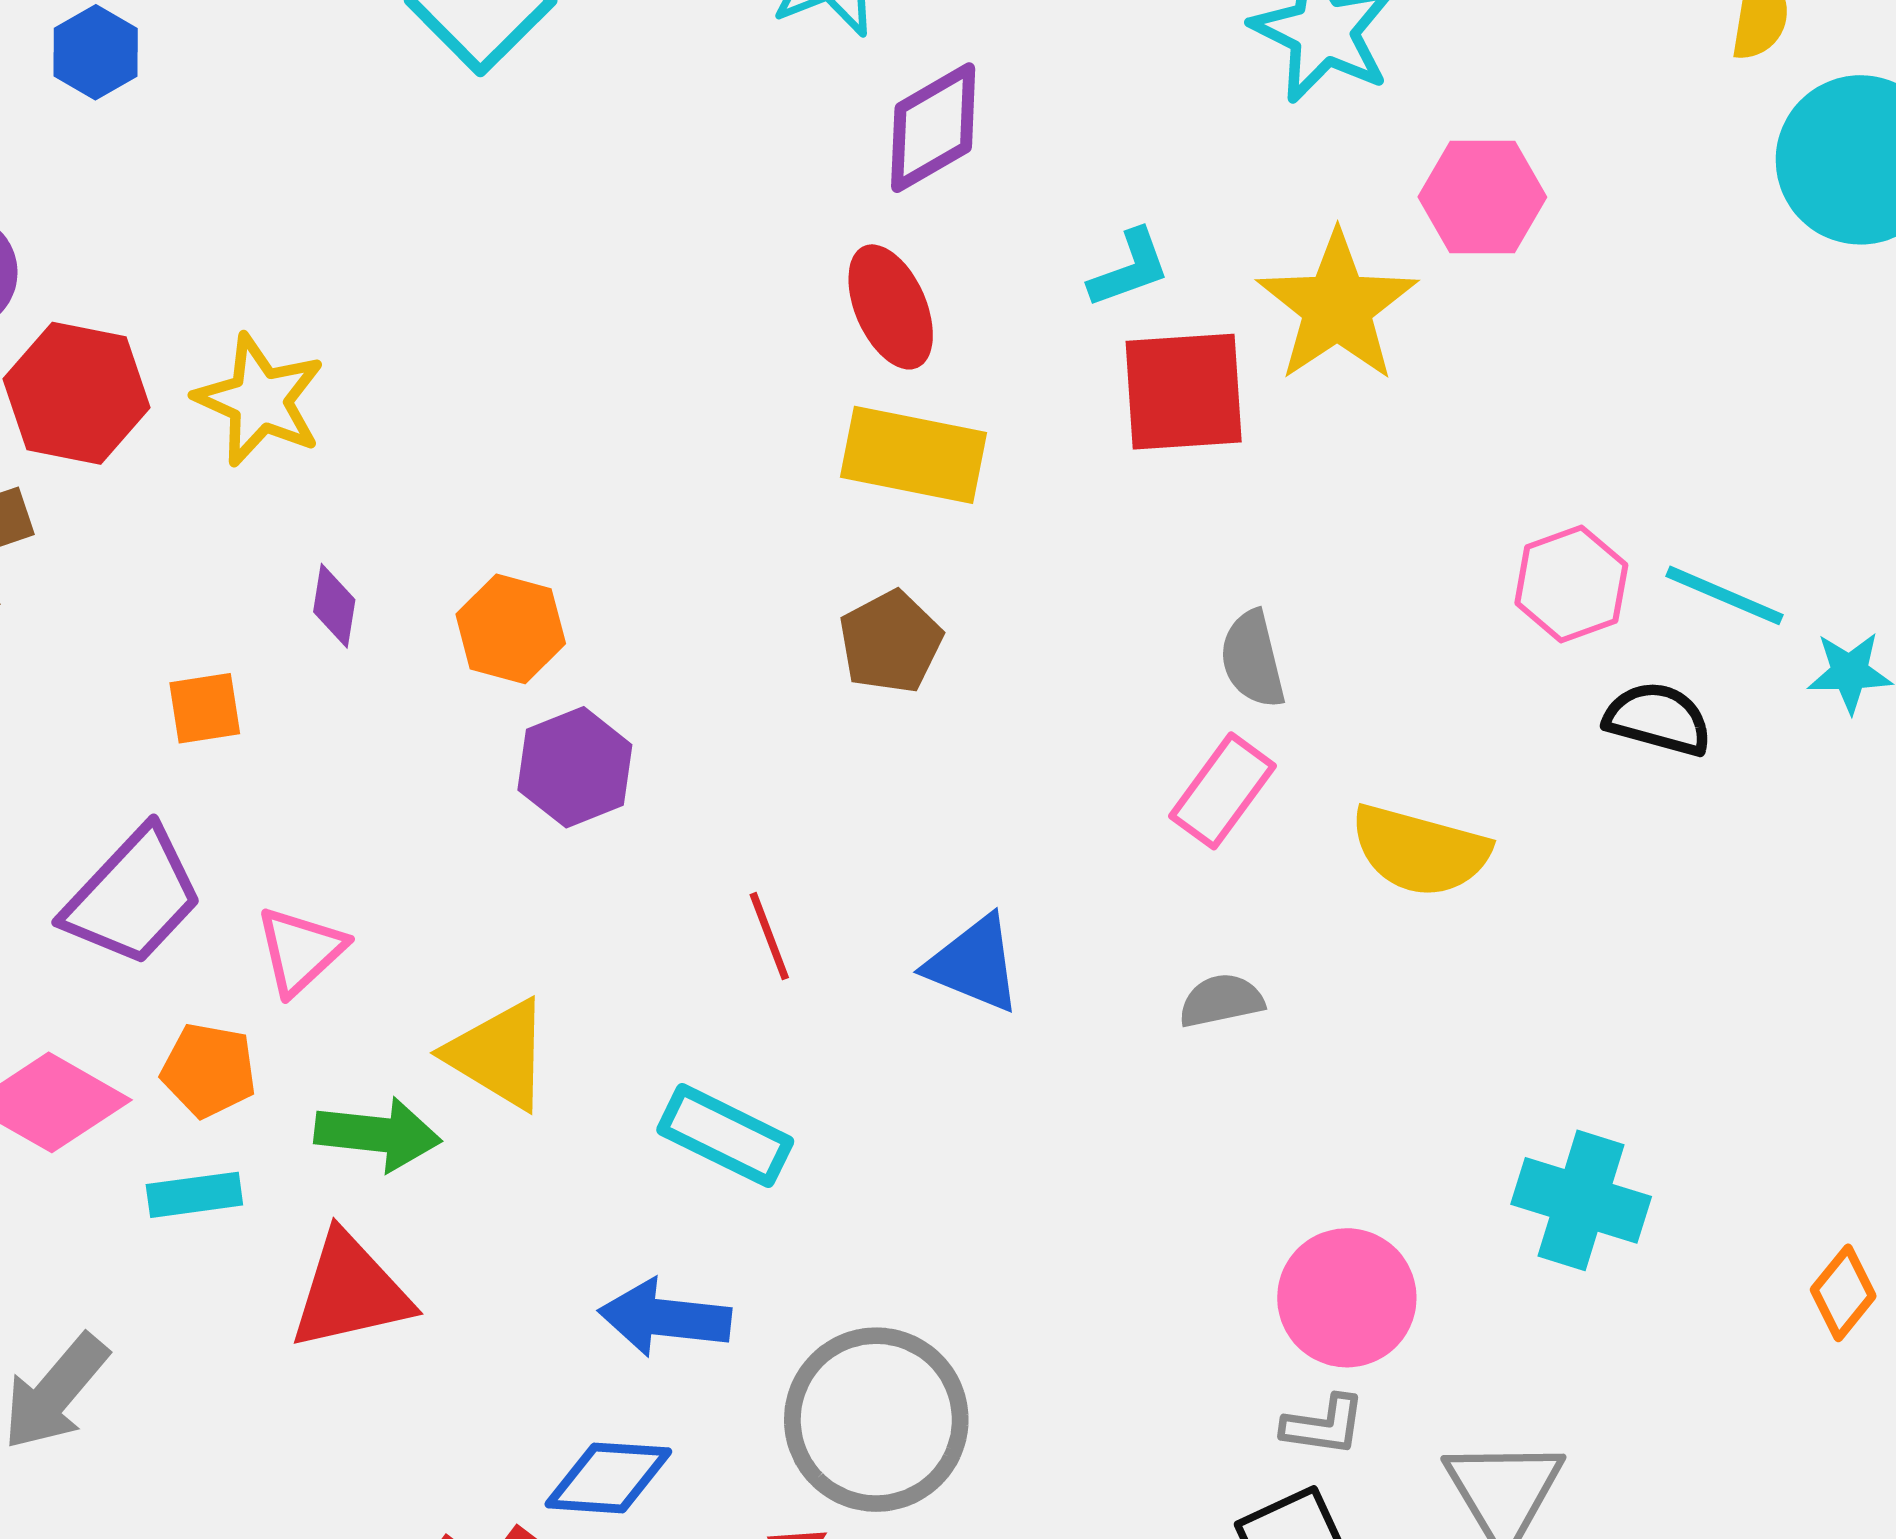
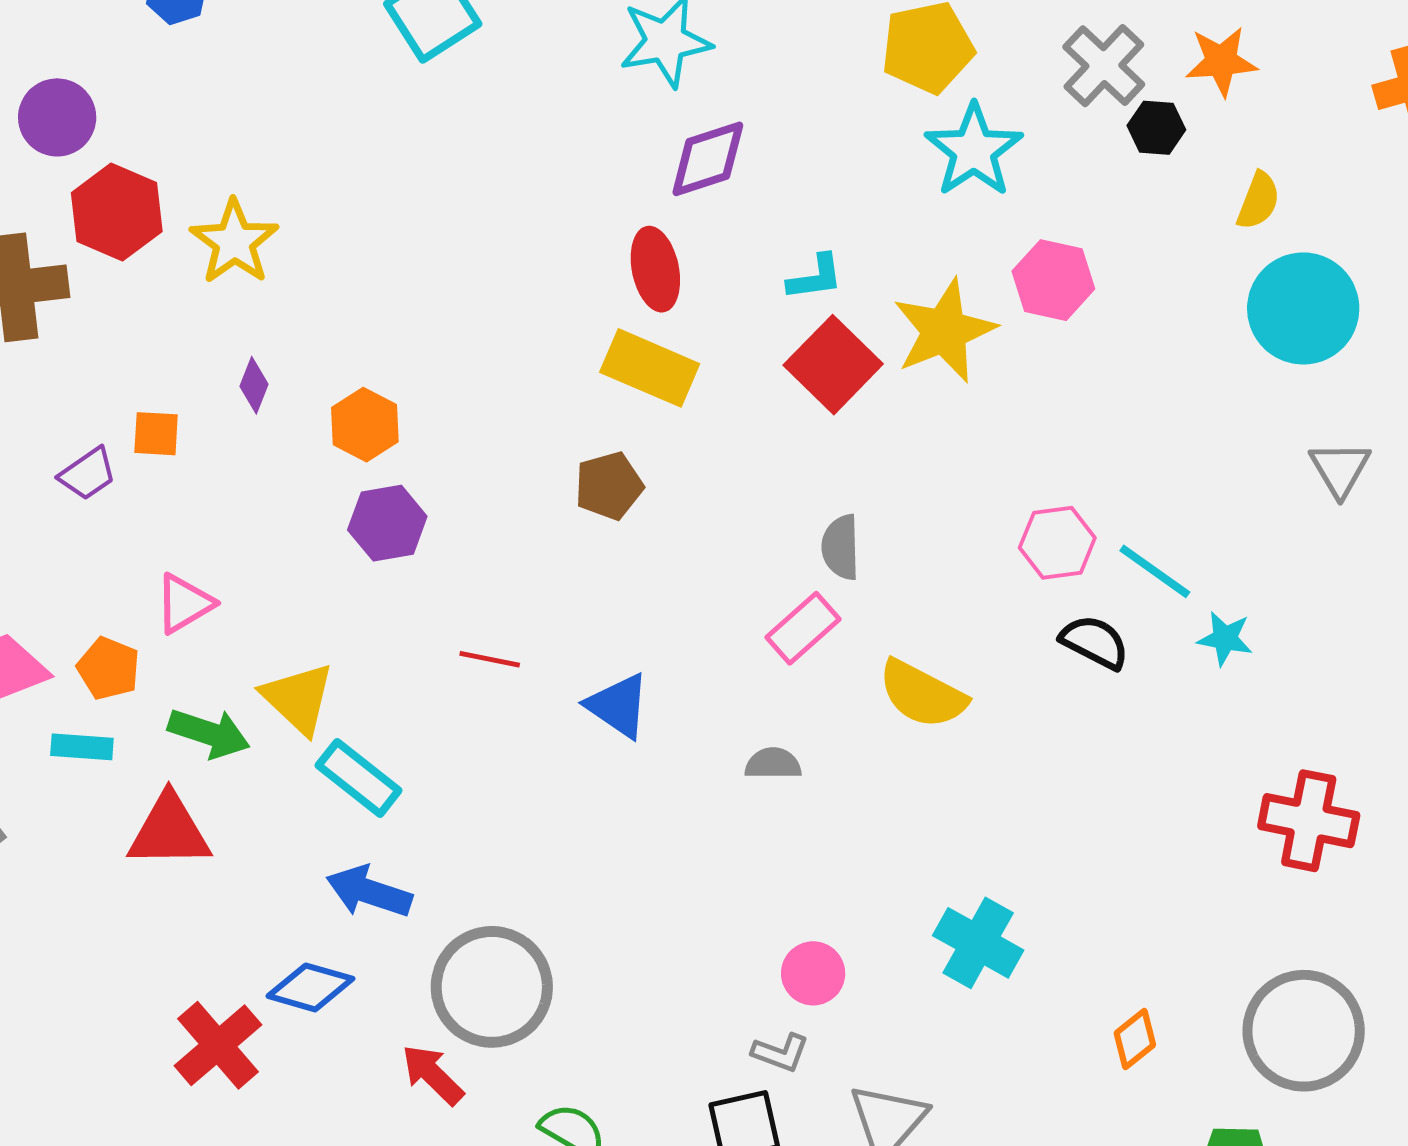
red square: (1184, 392) -> (833, 365), turned 36
purple trapezoid: (133, 897) -> (88, 474), moved, size x0.6
red line: (769, 936) -> (490, 659), turned -70
cyan rectangle: (725, 1136) -> (359, 778), moved
pink circle: (1347, 1298) -> (813, 973), size x0.7

